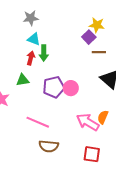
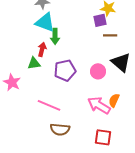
purple square: (89, 37) -> (100, 20), turned 32
cyan triangle: (34, 39) -> (45, 22), size x1.5
red arrow: (31, 58) -> (42, 49), moved
pink circle: (71, 88) -> (98, 71), moved

